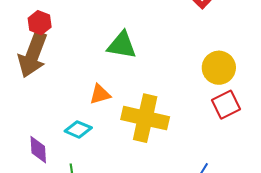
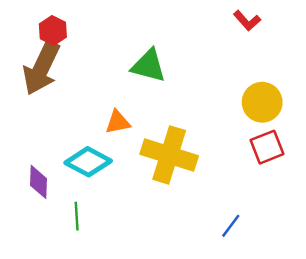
cyan diamond: (78, 129) -> (88, 162), size x1.4

